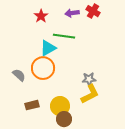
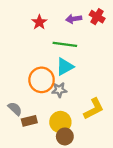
cyan triangle: (48, 48) -> (65, 67), moved
gray semicircle: (19, 75) -> (15, 109), moved
gray star: (89, 79) -> (59, 90), moved

